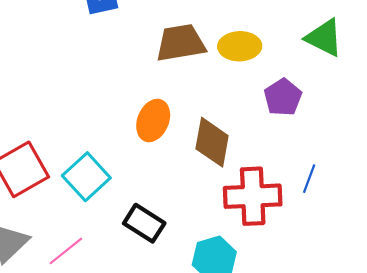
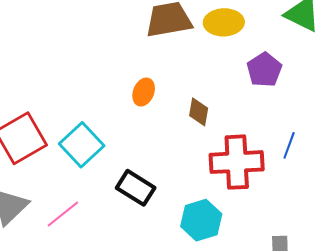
orange ellipse: (153, 120) -> (144, 92), size x0.7
brown diamond: (212, 142) -> (199, 112), size x0.6

